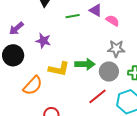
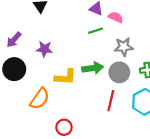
green line: (73, 16) -> (96, 31), moved
red line: (98, 96) -> (111, 101), turned -30

